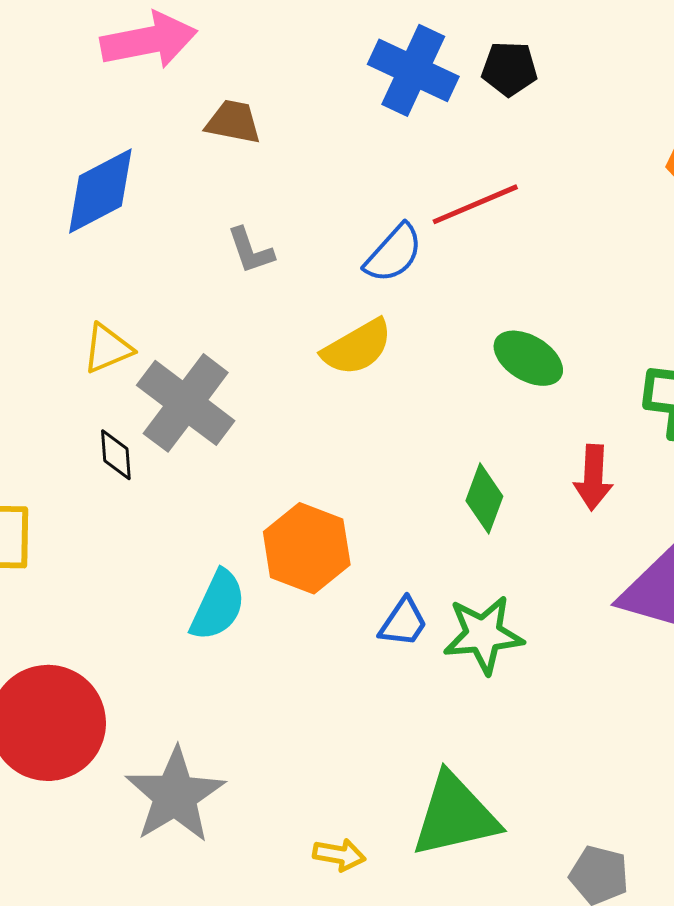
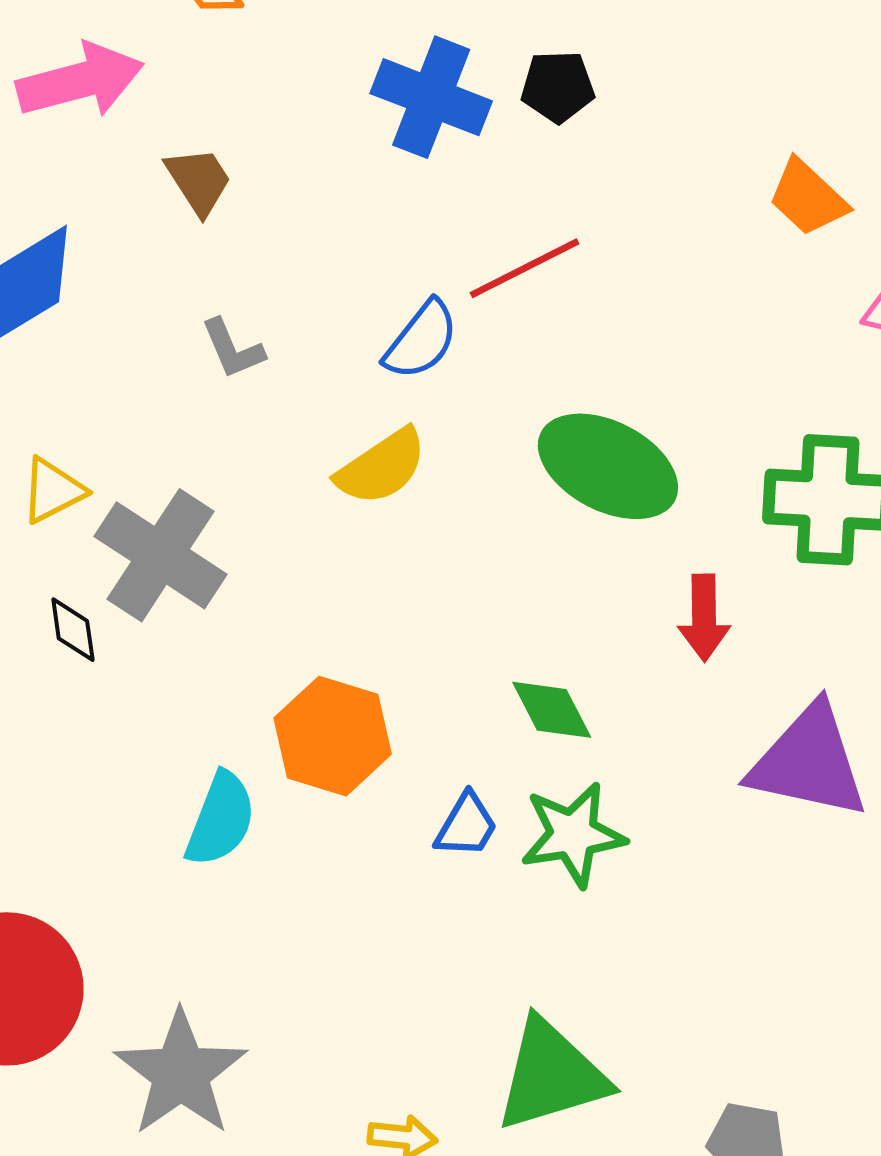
brown trapezoid: (233, 122) -> (199, 181), turned 50
green ellipse: (528, 358) -> (608, 466), size x1.5
green diamond: (484, 498) -> (552, 710), moved, turned -44

